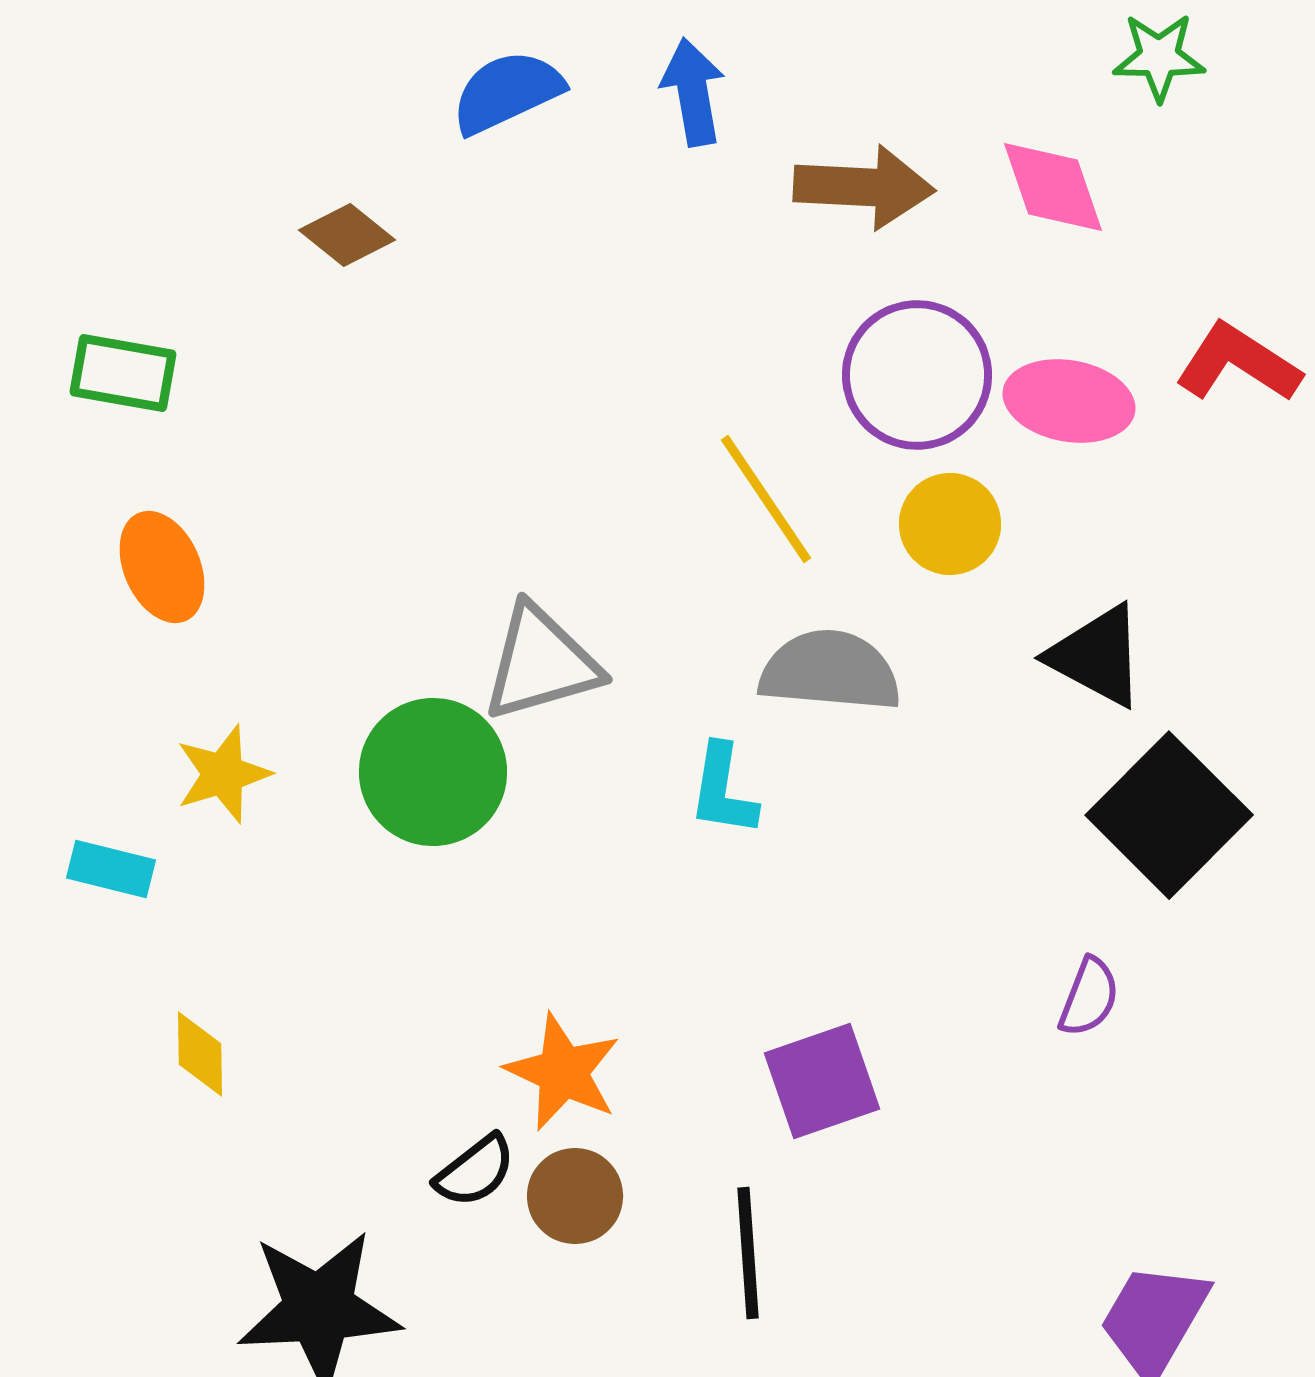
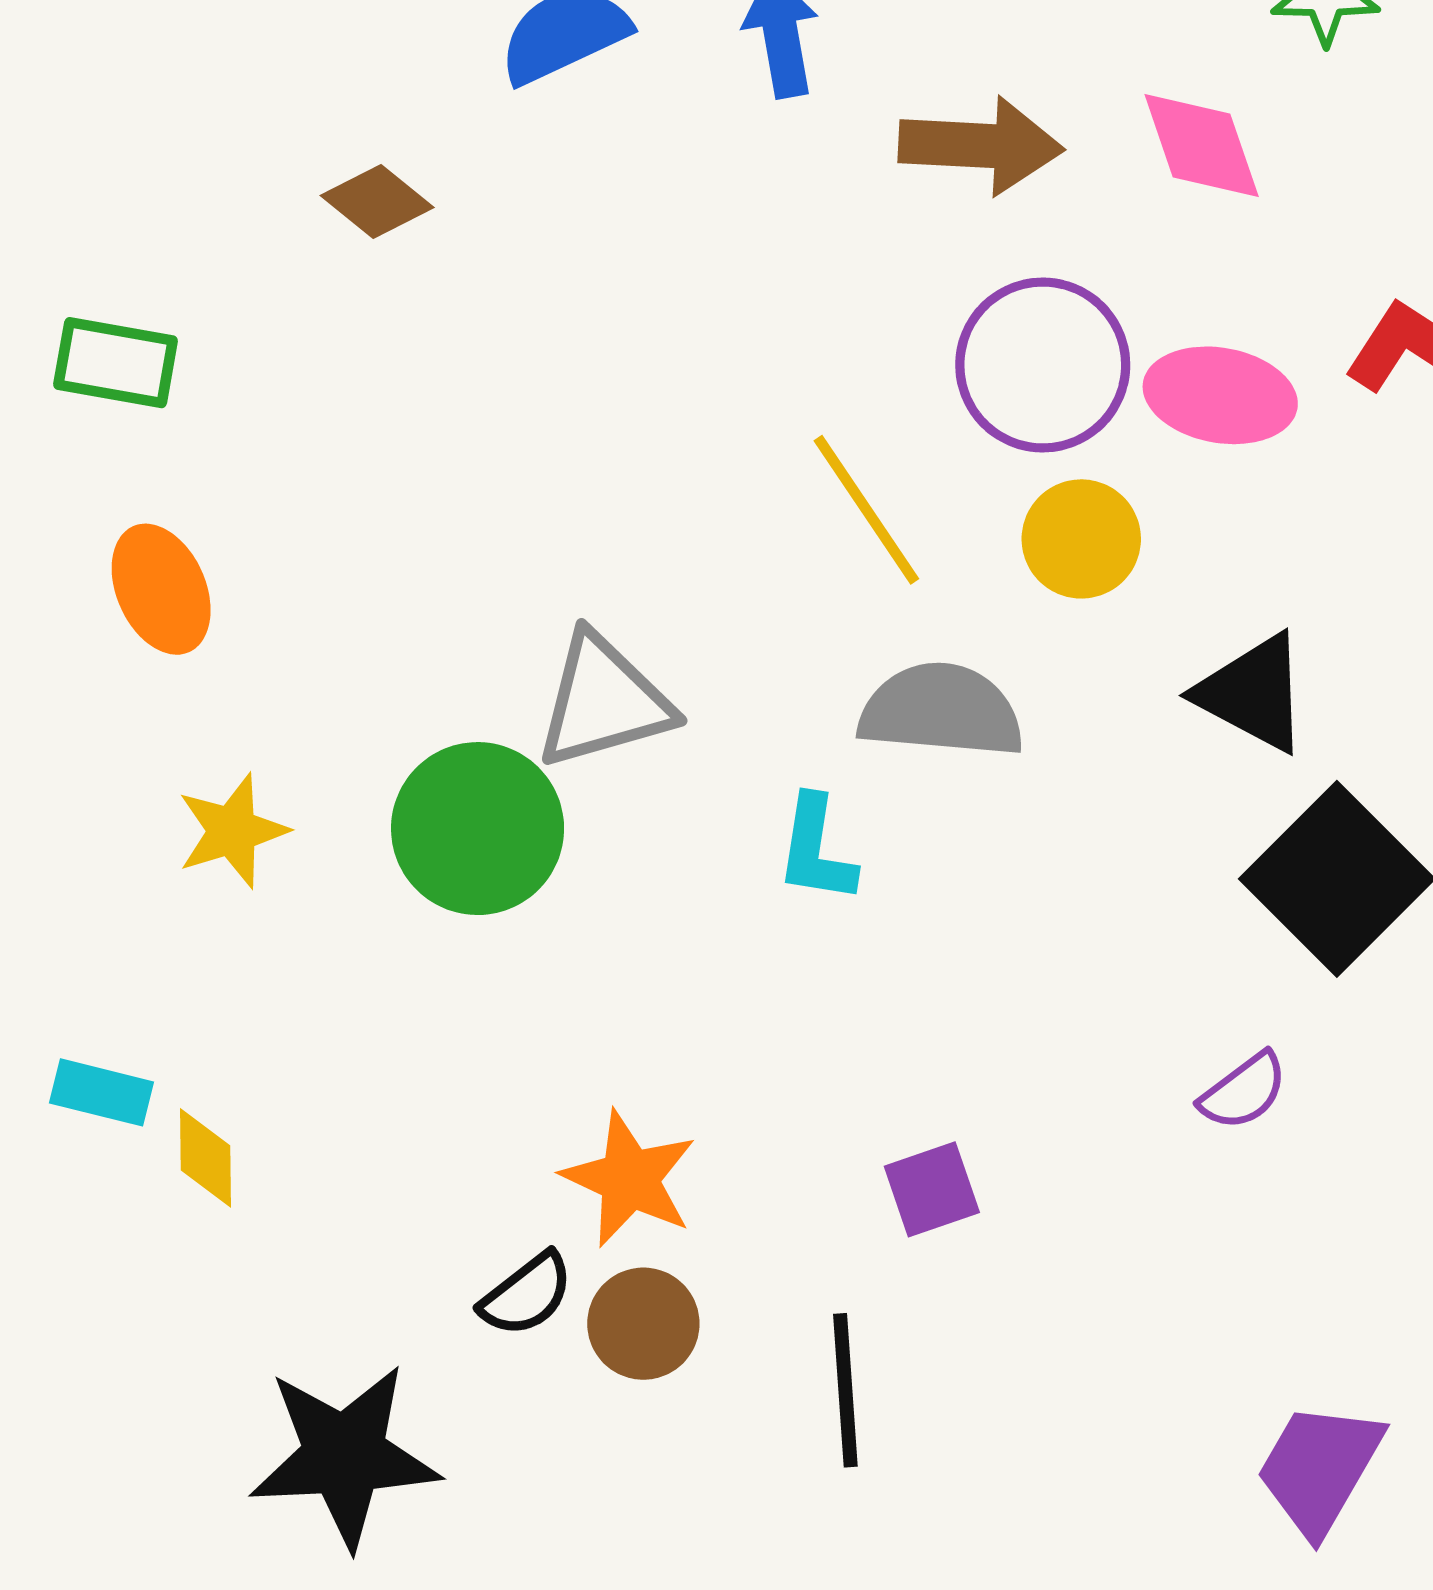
cyan rectangle: (111, 869) -> (102, 1092), moved
purple semicircle: (1089, 997) -> (1244, 1091), turned 32
purple square: (822, 1081) -> (932, 1189), size x0.7

